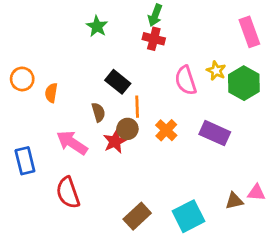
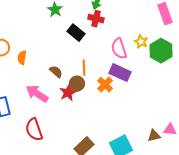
black rectangle: (118, 82) -> (76, 33), moved
brown semicircle: (98, 112) -> (56, 72), turned -32
purple rectangle: (215, 133) -> (120, 73), moved

